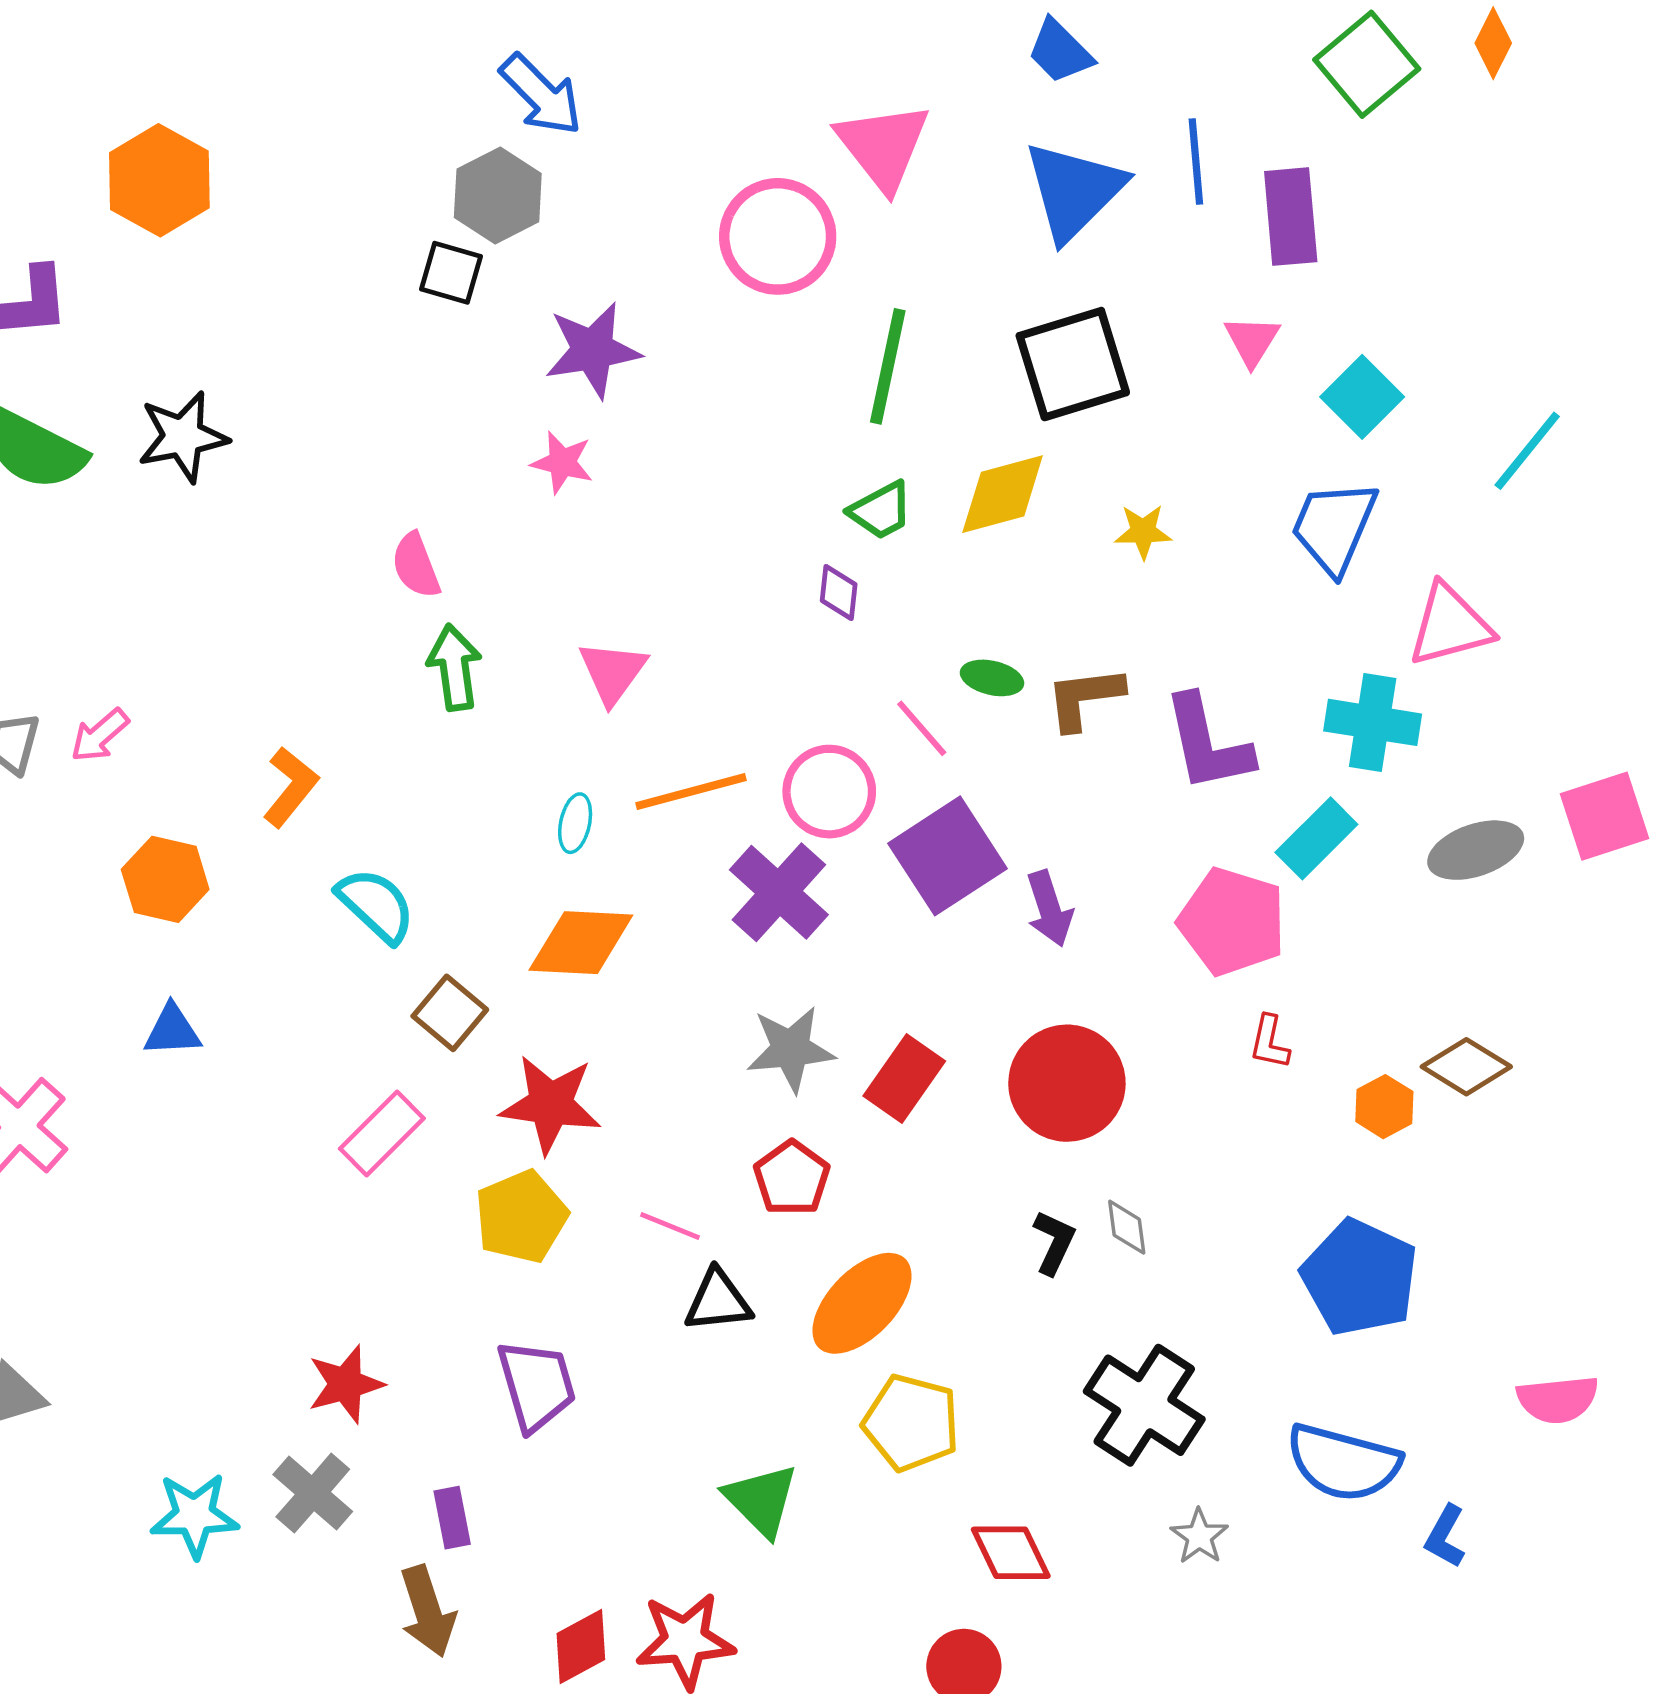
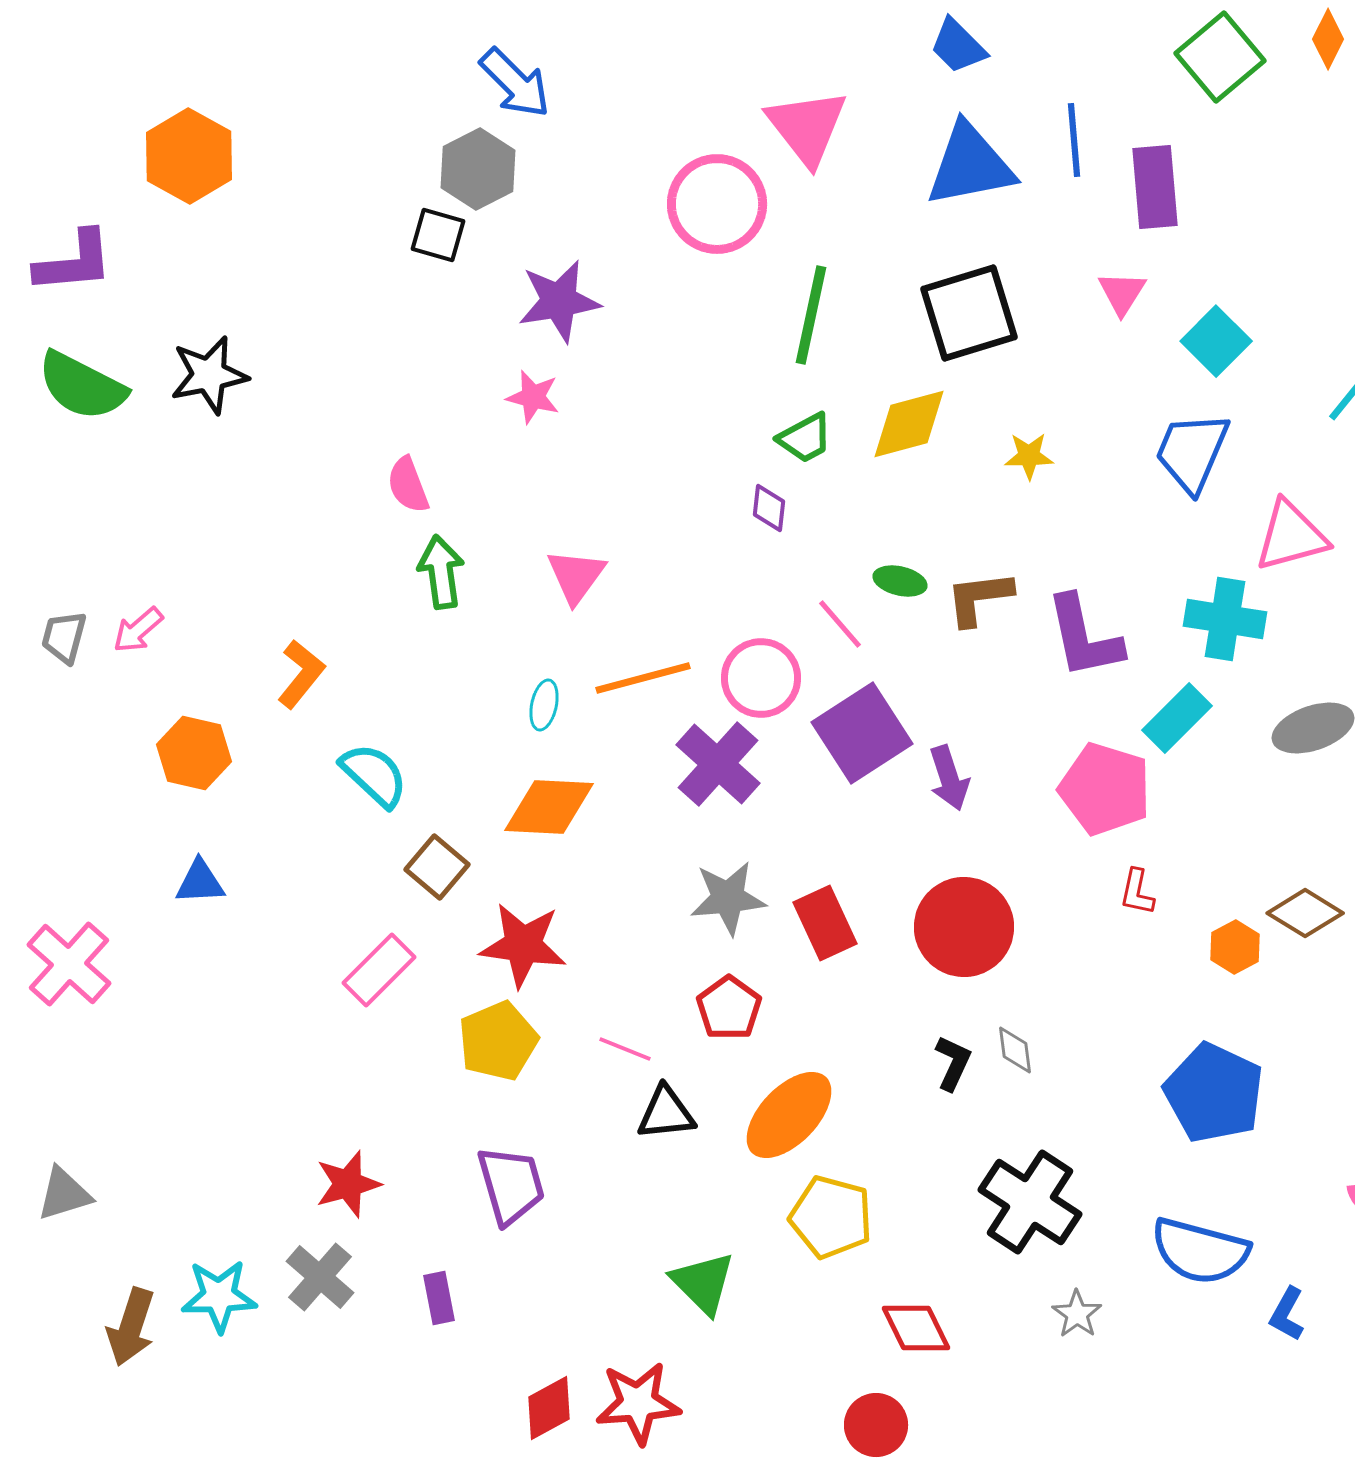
blue triangle: (1074, 191) -> (970, 165), turned 34
red rectangle: (904, 1078) -> (825, 923), turned -60
brown arrow: (428, 1611) -> (131, 1327), moved, turned 36

